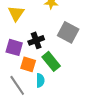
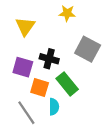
black cross: (36, 40) -> (49, 59), turned 35

